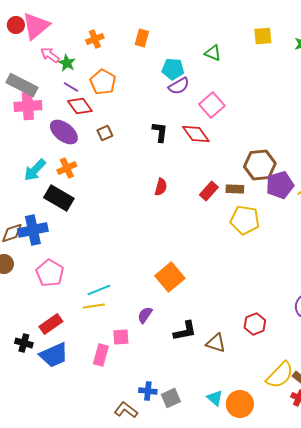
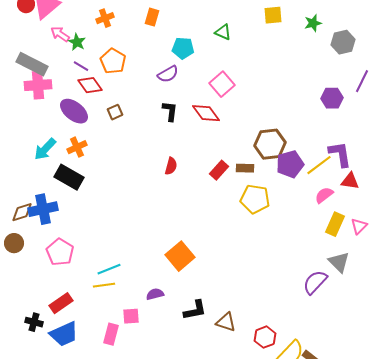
purple semicircle: (179, 86) -> (168, 74), moved
purple semicircle: (145, 315) -> (155, 294), turned 42
red hexagon: (255, 324) -> (265, 337), moved

